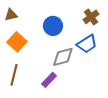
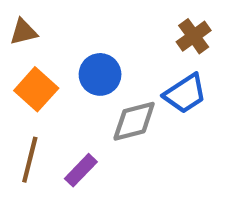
blue circle: (53, 26) -> (100, 74), moved
purple rectangle: (49, 80) -> (81, 170), moved

